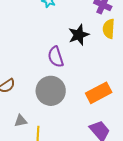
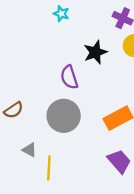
gray triangle: (21, 121) -> (30, 150), turned 40

